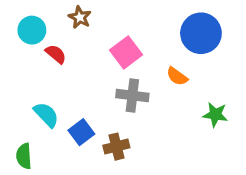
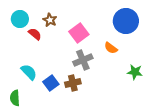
brown star: (80, 17) -> (50, 20), moved
gray cross: (132, 95) -> (83, 60), turned -30
brown cross: (116, 147) -> (73, 83), moved

